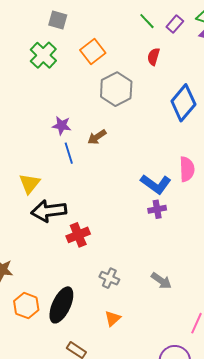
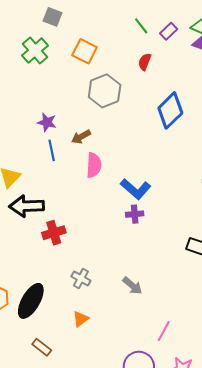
orange square: (93, 51) -> (85, 51), turned -30
pink semicircle: (187, 169) -> (94, 165), moved

